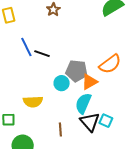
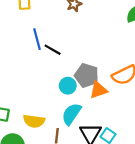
yellow semicircle: (33, 102) -> (34, 121), moved
cyan semicircle: (83, 103) -> (71, 114), moved

